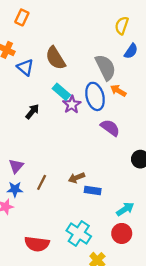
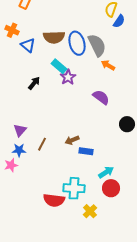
blue semicircle: (131, 51) -> (119, 21), moved
brown semicircle: (56, 58) -> (54, 37), turned -60
blue ellipse: (95, 96) -> (77, 43), moved
cyan arrow: (125, 209) -> (106, 172), moved
cyan cross: (79, 233) -> (74, 188), turned -30
red semicircle: (37, 244) -> (54, 200), moved

